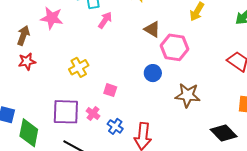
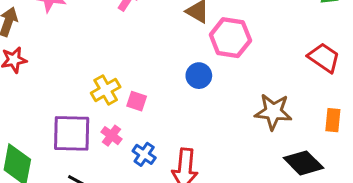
yellow cross: (79, 67) -> (106, 90), moved
brown star: (188, 95) -> (273, 112), moved

